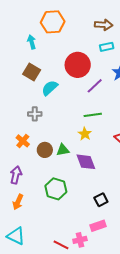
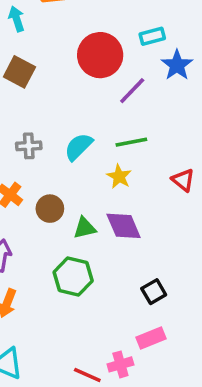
cyan rectangle: (107, 47) -> (152, 36), moved
cyan semicircle: (50, 88) -> (78, 147), moved
green triangle: (63, 150) -> (85, 228), moved

